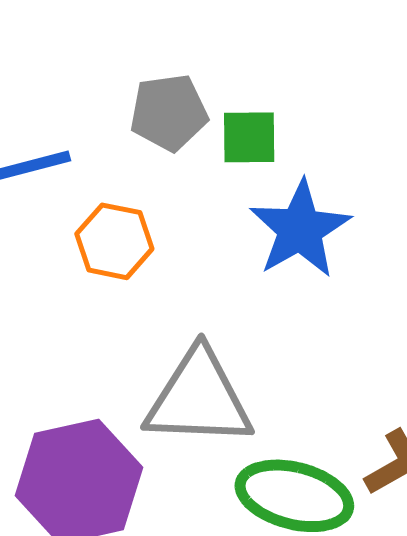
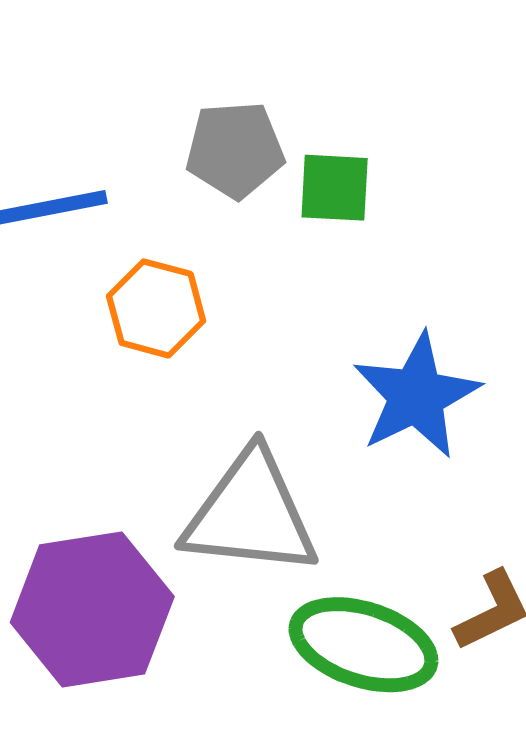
blue star: (300, 229) -> (416, 396), moved

